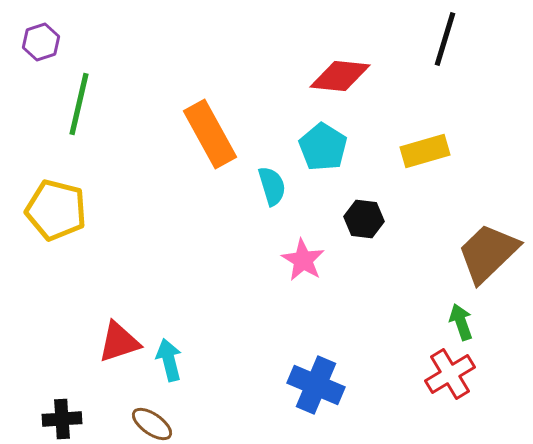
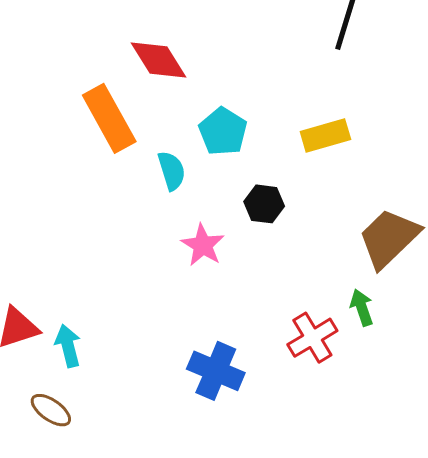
red diamond: (340, 76) -> (159, 60), moved, turned 52
red cross: (450, 374) -> (312, 338), moved

